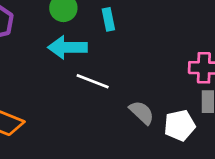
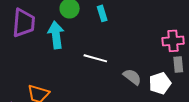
cyan arrow: (67, 47) -> (56, 35), moved, turned 88

